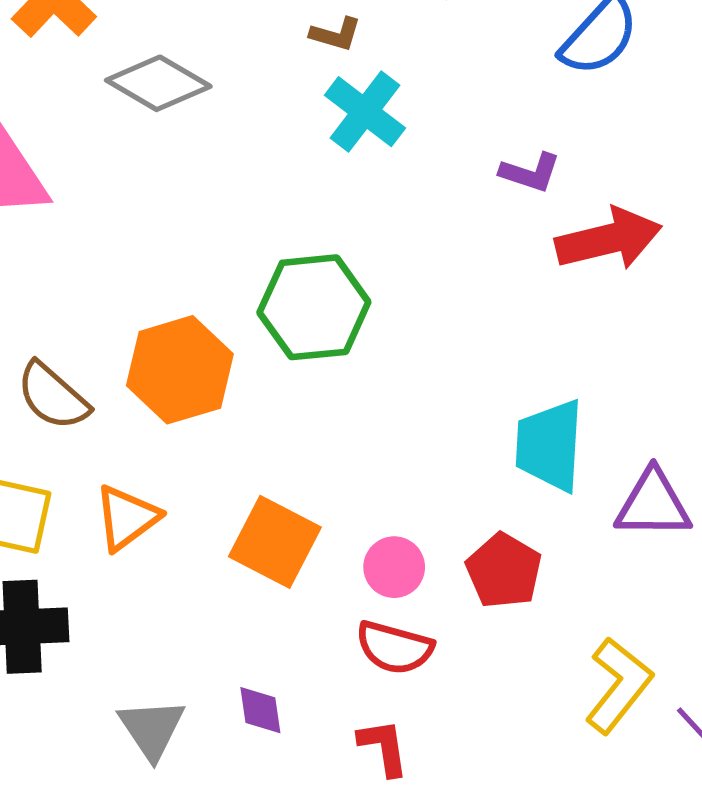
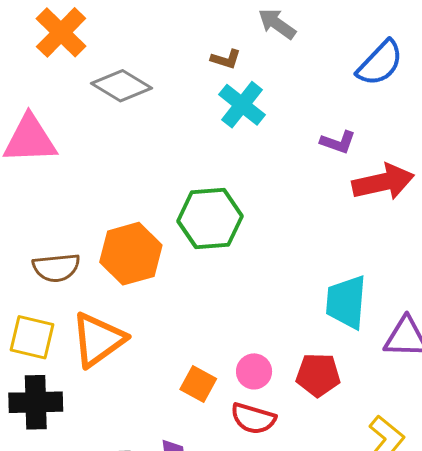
brown semicircle: (53, 396) -> (56, 268), turned -48
orange triangle: (127, 518) -> (98, 340), size x1.4
orange square: (275, 542) -> (198, 384), moved, size x0.7
red pentagon: (504, 571) -> (318, 375), turned -30

